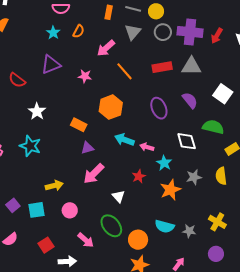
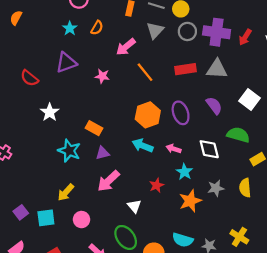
orange hexagon: (111, 107) -> (148, 115), moved
cyan star: (30, 146) -> (69, 151), moved
pink arrow: (147, 147) -> (174, 149), moved
yellow arrow: (54, 186) -> (66, 192), turned 144

